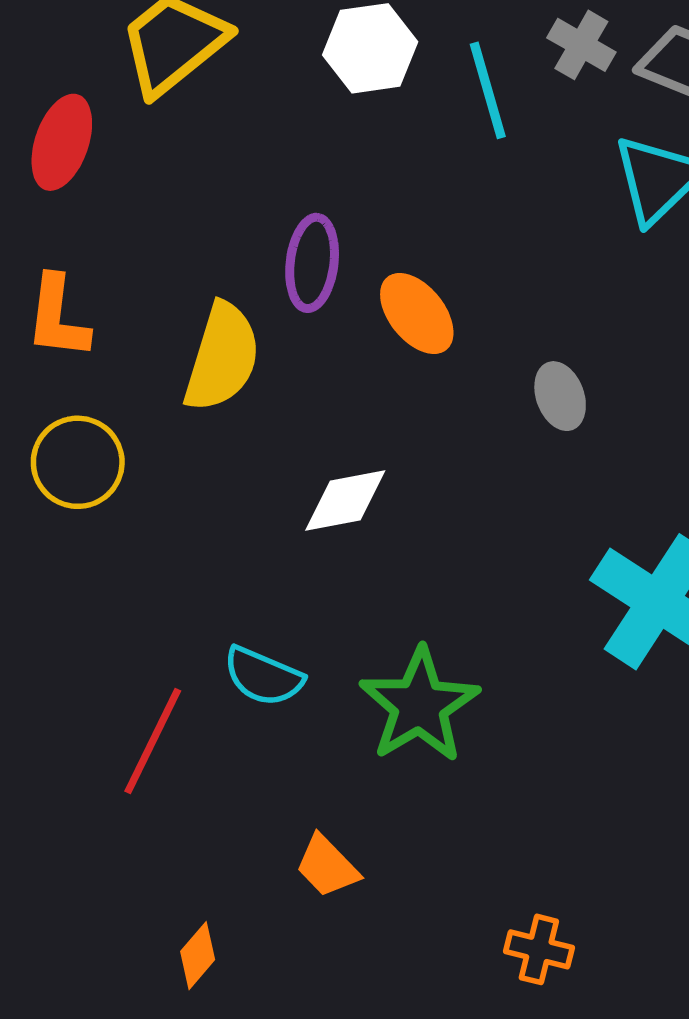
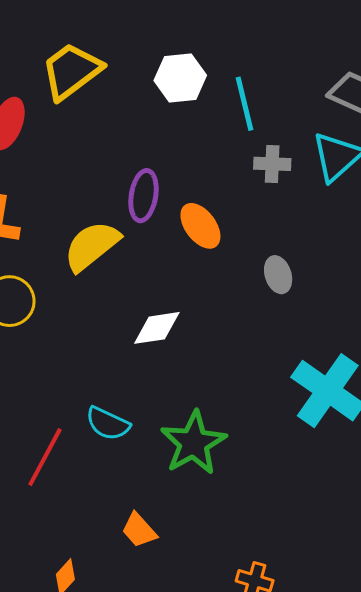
gray cross: (581, 45) -> (272, 164), moved, turned -30
yellow semicircle: (222, 357) -> (92, 246), turned -148

